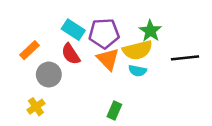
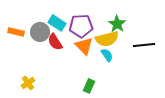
orange rectangle: (30, 50) -> (16, 32), moved, turned 56
cyan semicircle: (137, 71) -> (107, 55), turned -136
gray circle: (49, 75) -> (40, 32), moved

